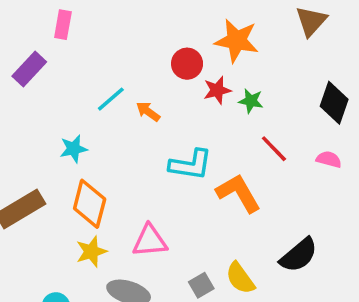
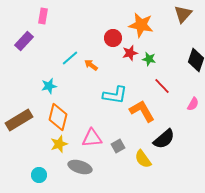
pink semicircle: (329, 159) -> (193, 104), moved, turned 104
black semicircle: (299, 255) -> (164, 139), moved
gray square: (201, 285) -> (118, 146), moved

